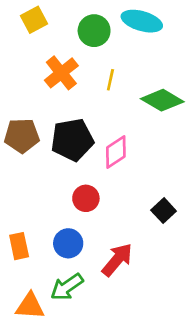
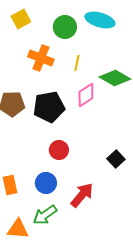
orange cross: (61, 73) -> (41, 58), turned -30
pink diamond: (116, 152) -> (86, 95), moved

